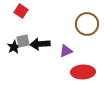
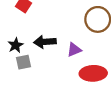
gray square: (23, 41) -> (23, 62), moved

